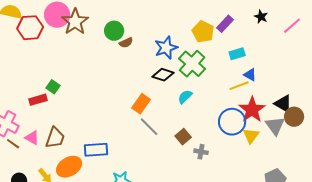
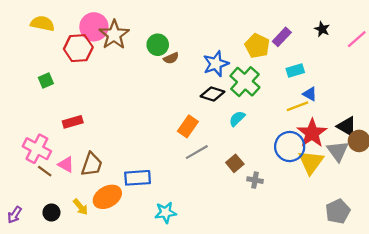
red hexagon: (30, 28) -> (78, 48), moved
green square: (53, 87) -> (46, 81), moved, turned 32
gray line: (149, 127) -> (197, 152), turned -75
yellow triangle: (251, 136) -> (311, 162), size x1.4

